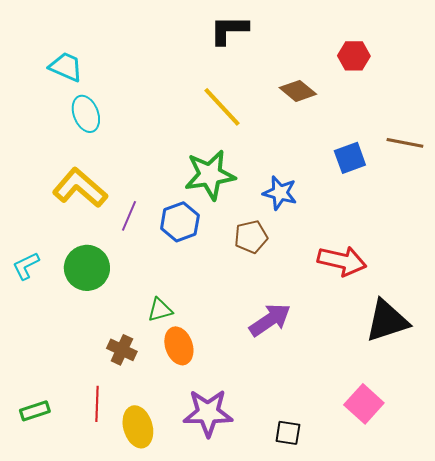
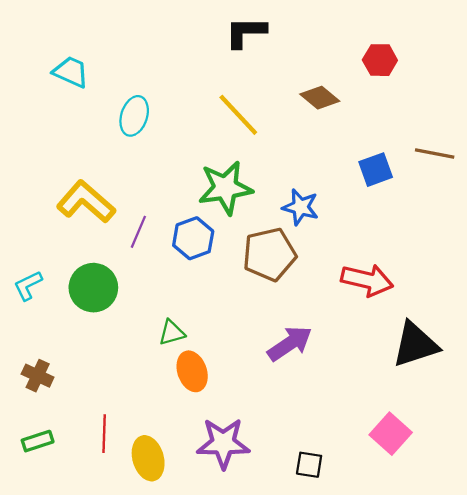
cyan ellipse: (86, 114) -> (134, 116), moved, turned 39
brown pentagon: (251, 237) -> (269, 254), size x1.5
brown cross: (122, 350) -> (38, 376), moved

